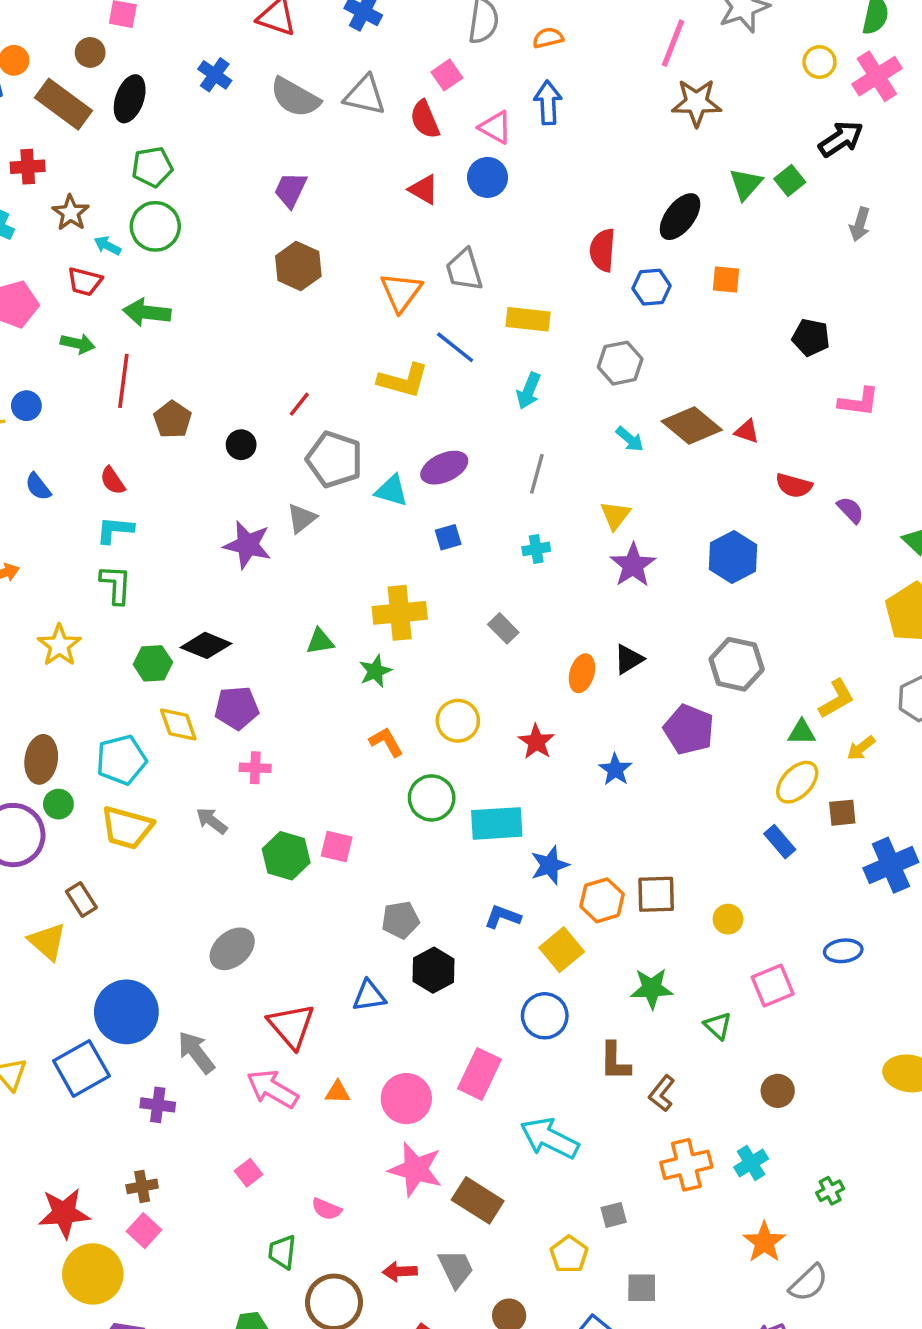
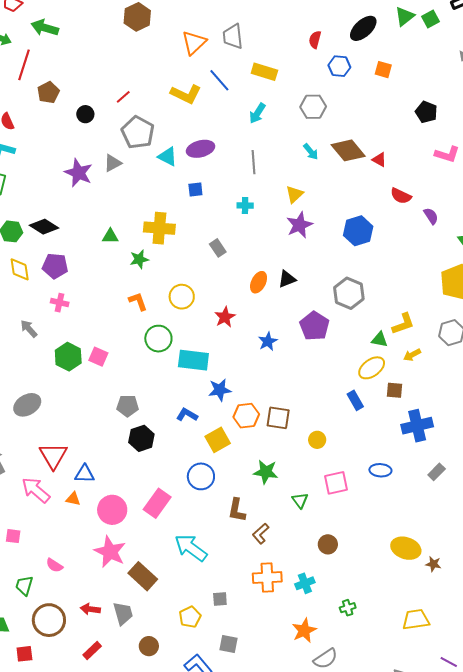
red semicircle: (603, 250) -> (315, 40), size x0.7
gray line: (537, 474) -> (253, 162), turned -30
blue triangle: (369, 996) -> (85, 474), moved
pink square: (248, 1173) -> (13, 536), turned 35

